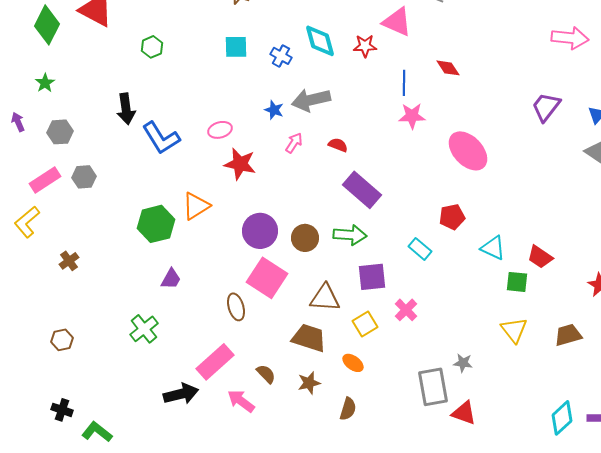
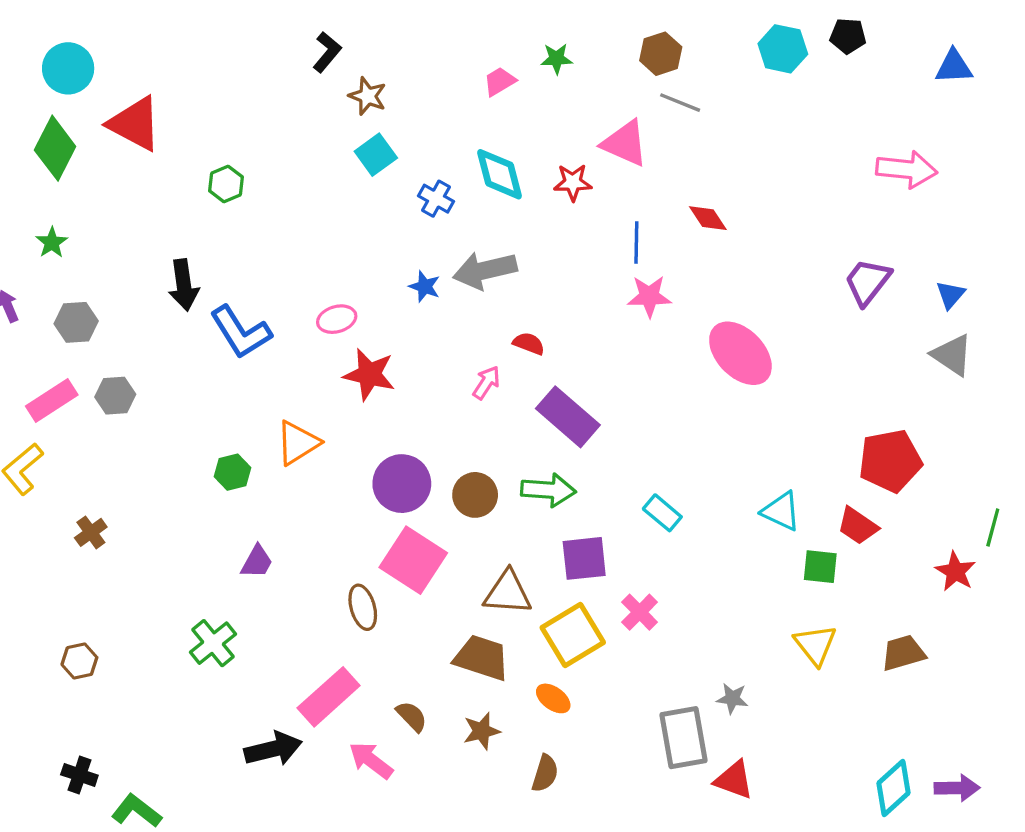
cyan square: (236, 47) -> (376, 155), moved, turned -35
pink arrow: (294, 143) -> (486, 383), moved
red pentagon: (452, 217) -> (890, 461), moved, size x1.5
green hexagon: (156, 224) -> (232, 472), size x0.6
yellow square: (365, 324) -> (573, 635), size x1.5

